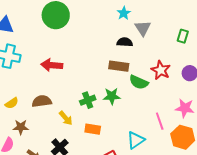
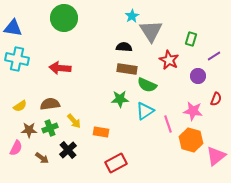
gray triangle: (143, 28) -> (151, 31), size x1.4
black semicircle: (125, 42) -> (124, 47), moved
red star: (161, 70) -> (169, 60), moved
green cross: (88, 100) -> (50, 128), moved
cyan triangle: (136, 140) -> (145, 111), moved

